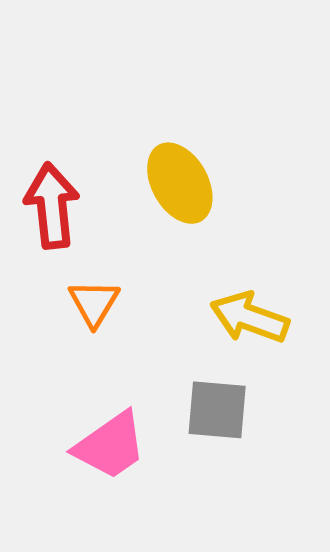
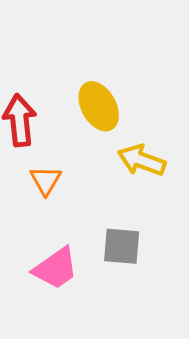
yellow arrow: (250, 318) -> (142, 160), moved

